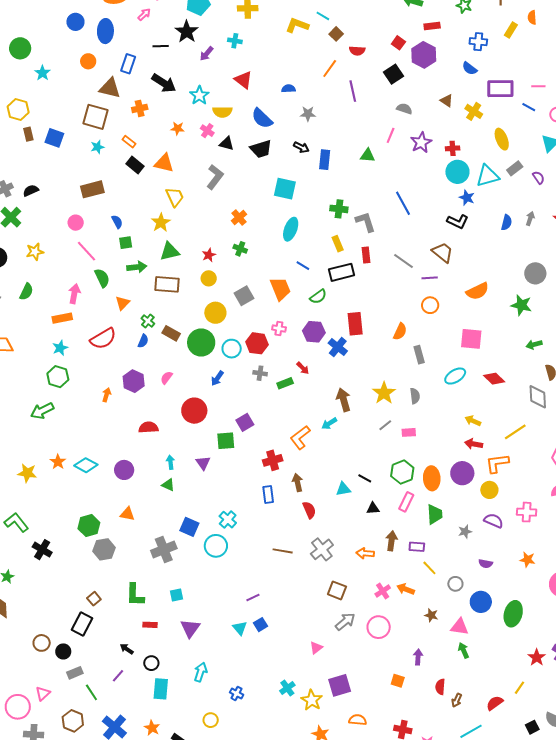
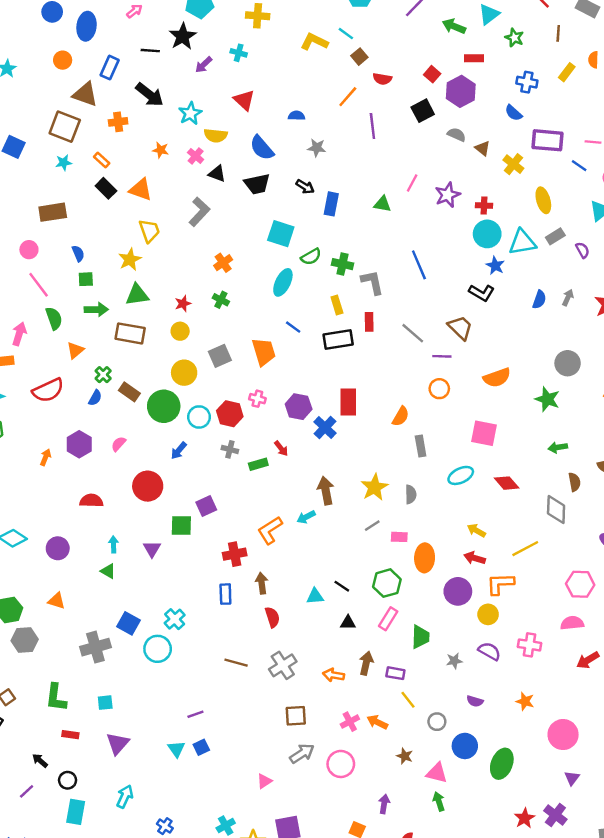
gray semicircle: (404, 109) -> (457, 135), moved
green semicircle: (318, 297) -> (311, 257), moved
orange ellipse: (432, 478) -> (425, 558), moved
brown square: (337, 590) -> (296, 716), turned -30

